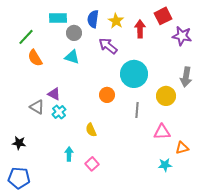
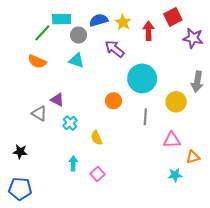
blue semicircle: (93, 19) -> (99, 20), turned 66
green line: (26, 37) -> (42, 33), moved
orange semicircle: (35, 58) -> (37, 62), turned -36
cyan cross: (59, 112) -> (70, 123), moved

